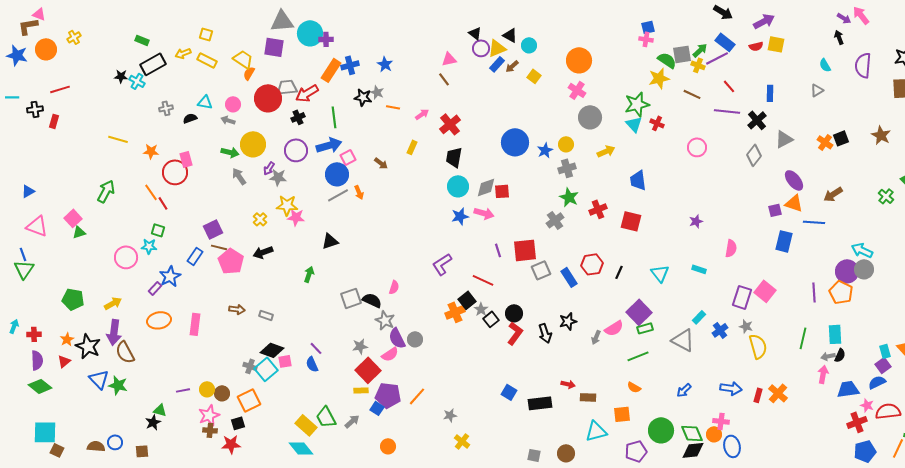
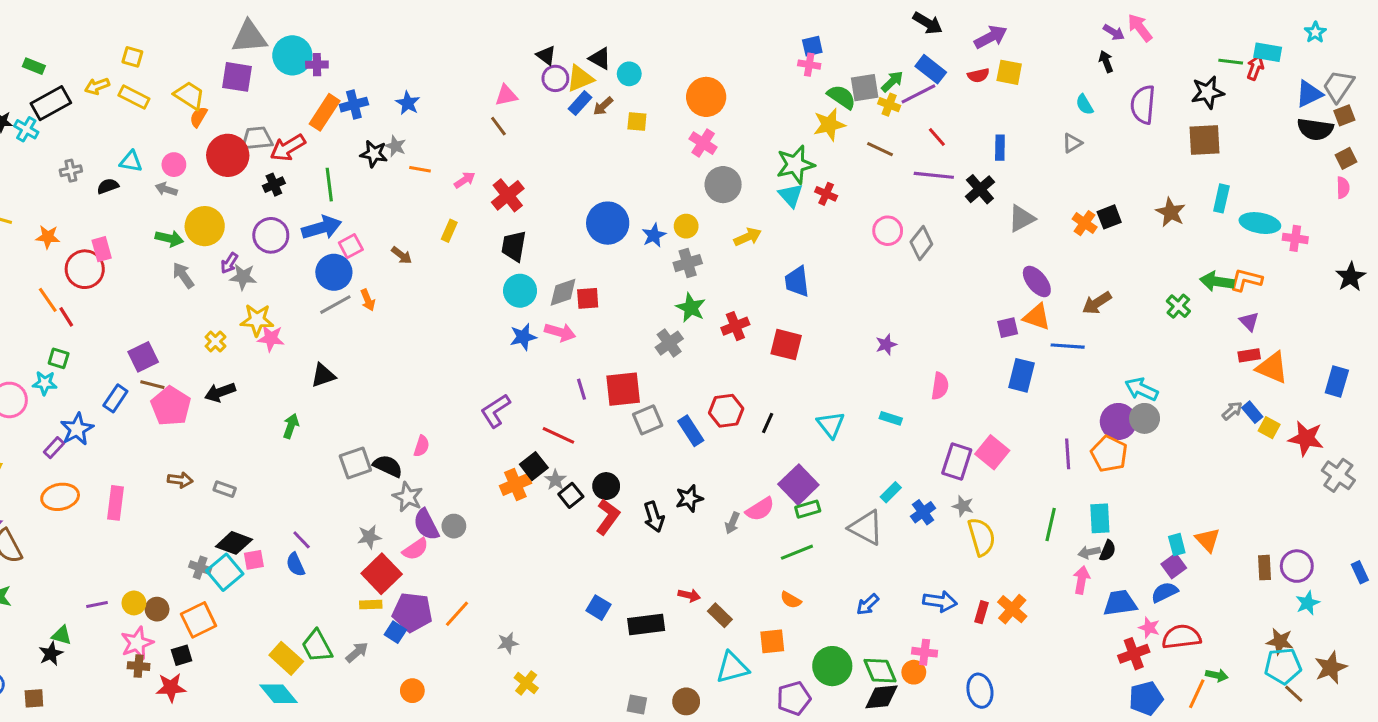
yellow square: (534, 76) -> (637, 122), turned -32
gray diamond: (754, 155) -> (921, 243), moved
brown rectangle: (588, 397) -> (720, 615), turned 42
blue ellipse: (732, 446) -> (980, 691), moved

